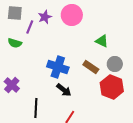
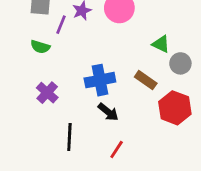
gray circle: (115, 64) -> (180, 63), moved
blue cross: (58, 67) -> (100, 80), turned -30
purple cross: (12, 85) -> (47, 93), moved

